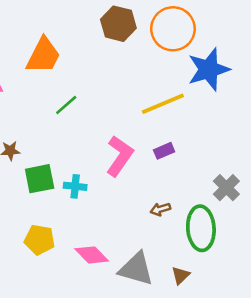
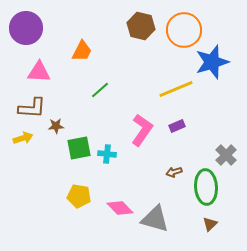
orange trapezoid: (43, 55) -> (82, 51), size x0.7
brown triangle: (181, 275) -> (210, 224), moved

